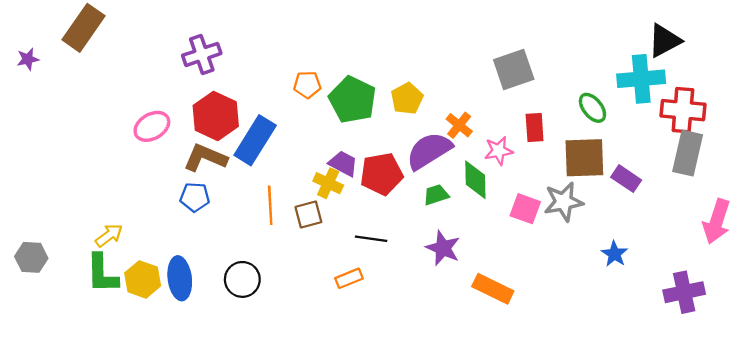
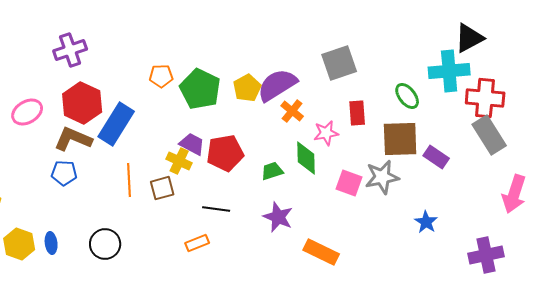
purple semicircle: (429, 151) -> (277, 85), moved
gray rectangle: (688, 153) -> (489, 135), turned -45
blue ellipse: (180, 278) -> (51, 243), size x0.6

